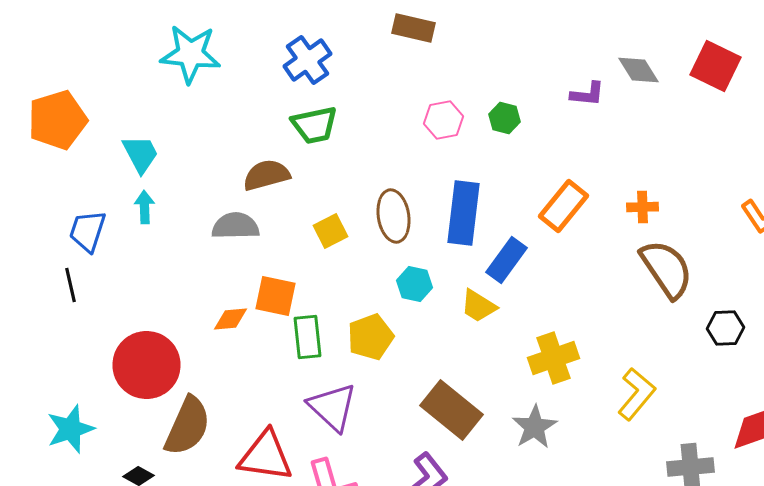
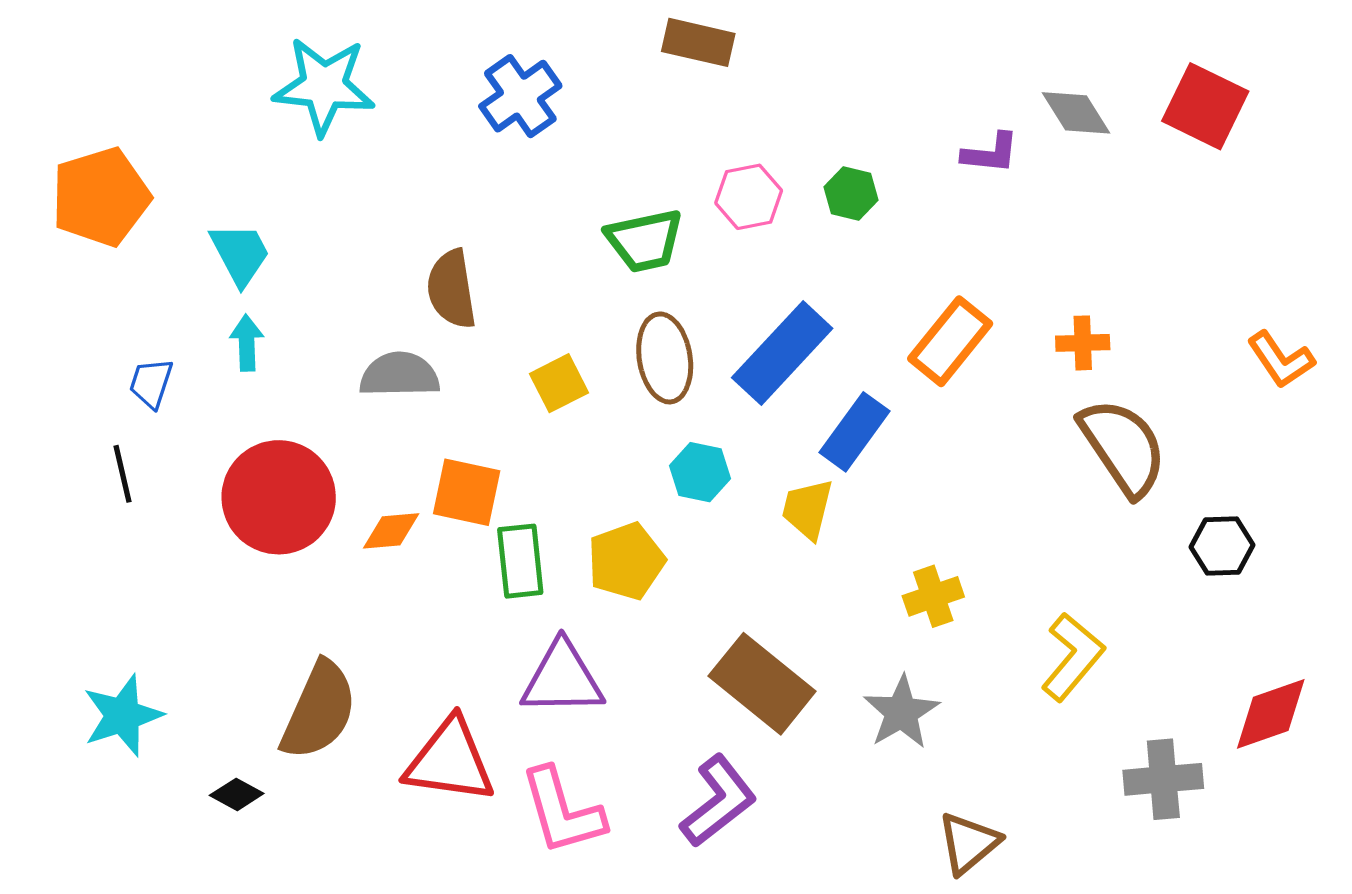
green trapezoid: (314, 125) -> (645, 240), moved
brown semicircle: (266, 175) -> (452, 289), turned -84
blue rectangle: (464, 213) -> (782, 353), turned 36
blue trapezoid: (88, 231) -> (151, 383), size x0.7
yellow trapezoid: (478, 306) -> (807, 509), turned 72
yellow cross: (554, 358) -> (933, 596), size x0.7
red circle: (146, 365) -> (279, 497), moved
purple triangle: (332, 407) -> (562, 679), turned -44

